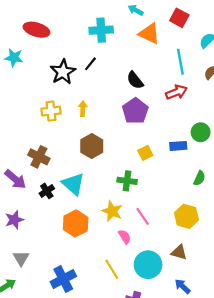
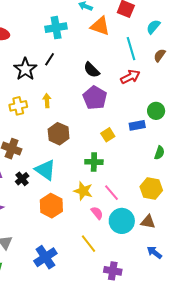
cyan circle: (148, 265) -> (122, 221), moved

